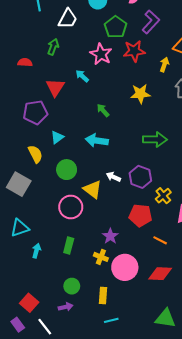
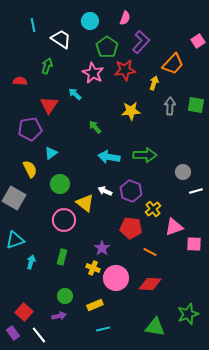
white trapezoid: (68, 19) -> (61, 39), turned -85
cyan arrow: (97, 140) -> (109, 157), moved
yellow rectangle: (103, 295) -> (95, 305), turned 63

